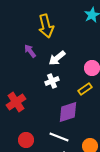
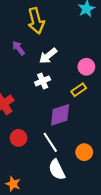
white line: (59, 137) -> (50, 142), turned 36
red circle: (26, 140) -> (19, 138), moved

